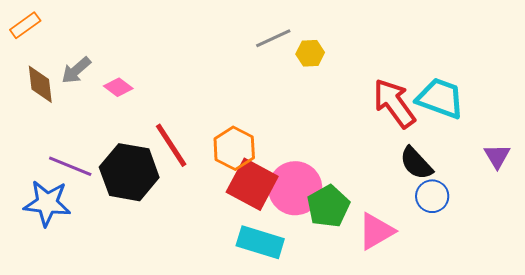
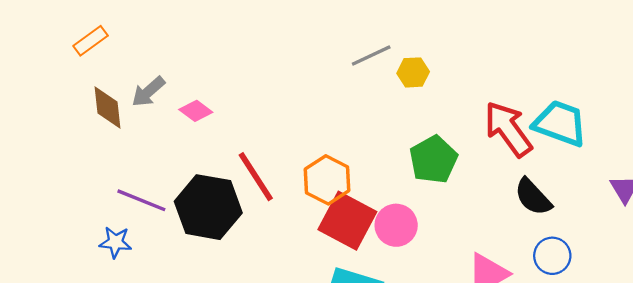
pink circle: (295, 188) -> (396, 225), size x0.7
blue circle: (432, 196) -> (552, 256), moved
blue star: (47, 203) -> (115, 242), size x0.6
green pentagon: (328, 206) -> (433, 160), moved

